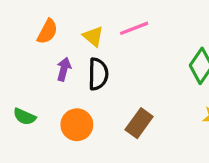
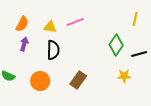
yellow triangle: (93, 36) -> (50, 27), turned -32
purple arrow: (64, 69) -> (24, 44), moved

